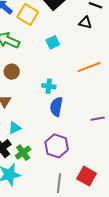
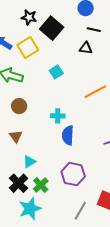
yellow square: (28, 15) -> (28, 47), turned 35
gray line: (59, 183) -> (80, 211), turned 30

